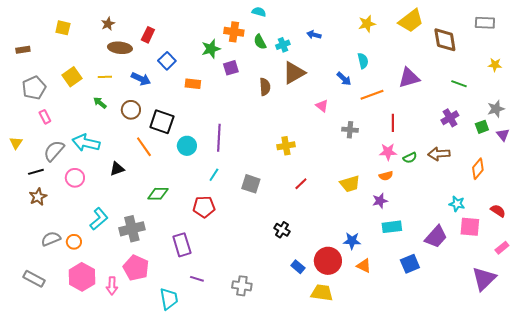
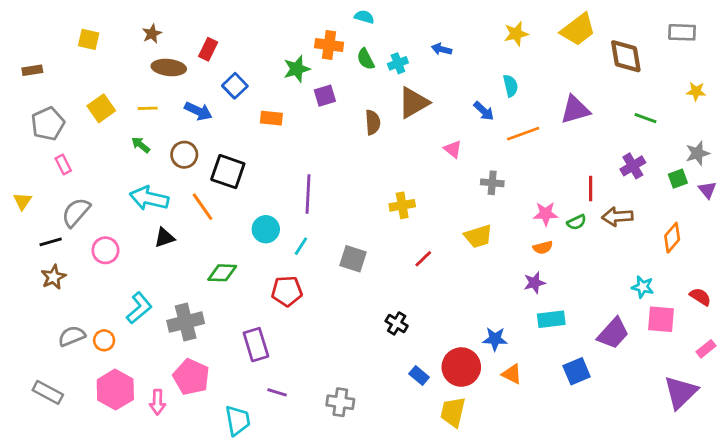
red line: (393, 123) -> (591, 188), moved
cyan arrow: (86, 143) -> (149, 198), moved
cyan circle: (187, 146) -> (266, 229), moved
yellow trapezoid: (350, 184) -> (478, 236), moved
yellow trapezoid: (322, 293) -> (453, 412), turned -85

